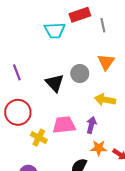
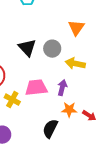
gray circle: (80, 73) -> (52, 49), moved

